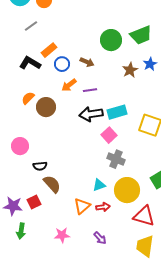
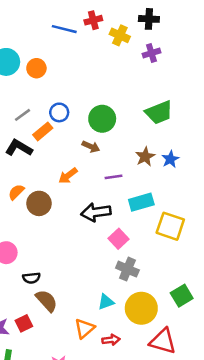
gray line: (31, 26) -> (23, 115), moved
green circle: (111, 40) -> (102, 119), moved
blue circle: (62, 64) -> (59, 112), moved
blue star: (150, 64) -> (170, 159), moved
purple line: (90, 90) -> (114, 177), moved
cyan rectangle: (117, 112) -> (141, 202), moved
red arrow: (103, 207) -> (111, 340), moved

